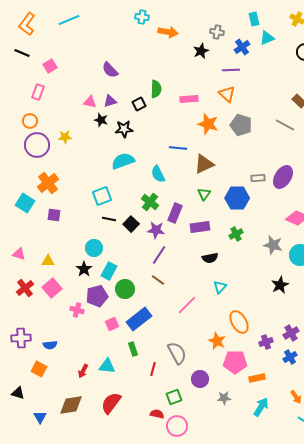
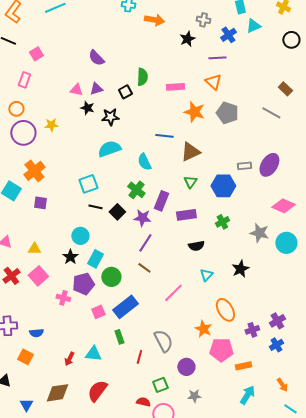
black star: (280, 285) -> (240, 269), moved
gray star: (224, 398) -> (194, 396), moved

